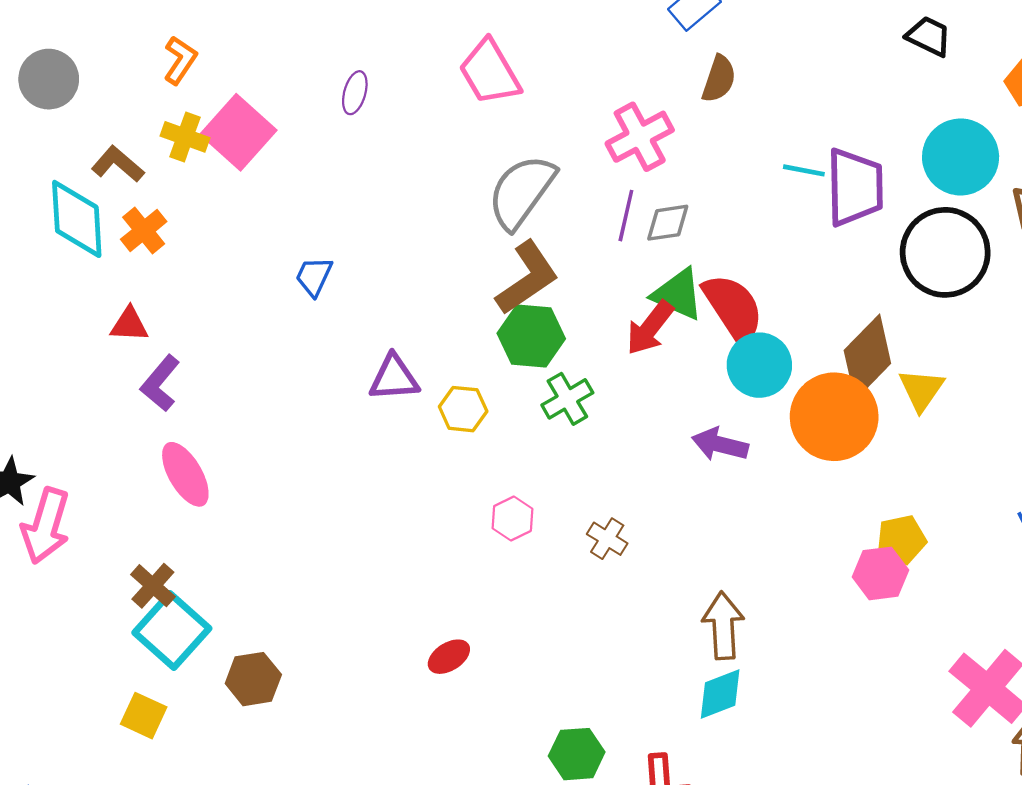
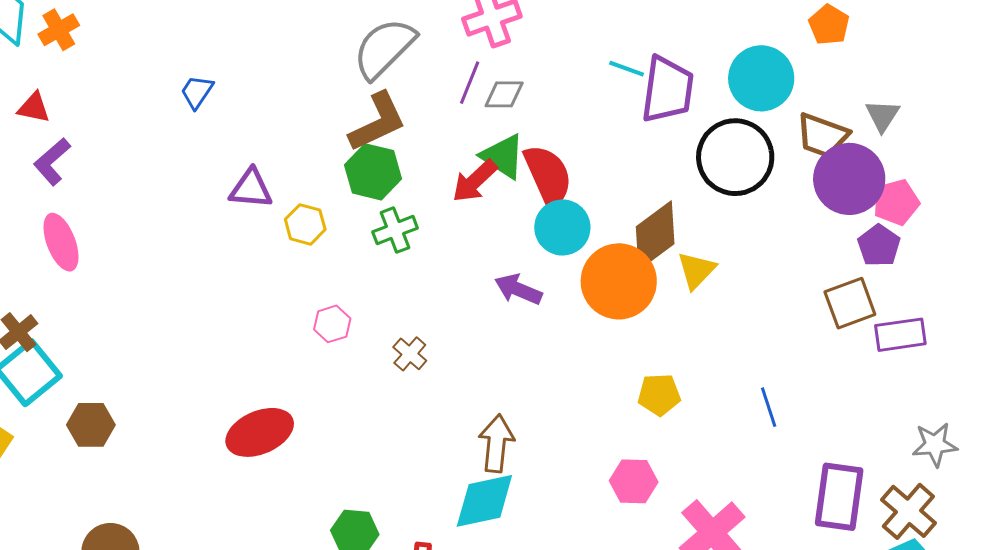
pink hexagon: (880, 573) -> (634, 481), moved
red ellipse: (449, 657) -> (260, 432), size x1.8
cyan diamond: (720, 694) -> (484, 501), size x1.4

